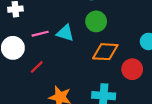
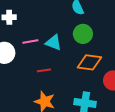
red line: (37, 67) -> (44, 70), moved, turned 32

